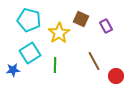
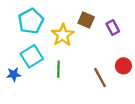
cyan pentagon: (29, 20) -> (31, 21), turned 30
brown line: (94, 61) -> (100, 78), moved
red circle: (116, 76) -> (123, 66), moved

